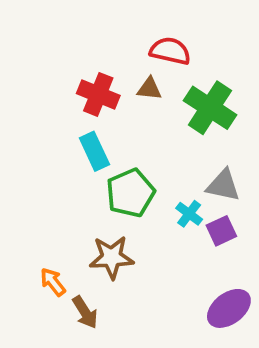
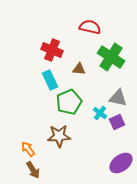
brown triangle: (149, 89) -> (79, 69), moved
brown arrow: (85, 312) -> (33, 170), moved

